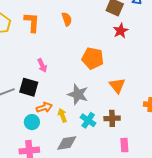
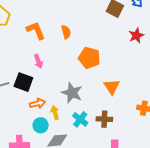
orange semicircle: (67, 19) -> (66, 32), moved
orange L-shape: (32, 22) -> (36, 30), moved, turned -30
red star: (121, 31) -> (136, 36), moved
cyan circle: (32, 122) -> (41, 125), moved

